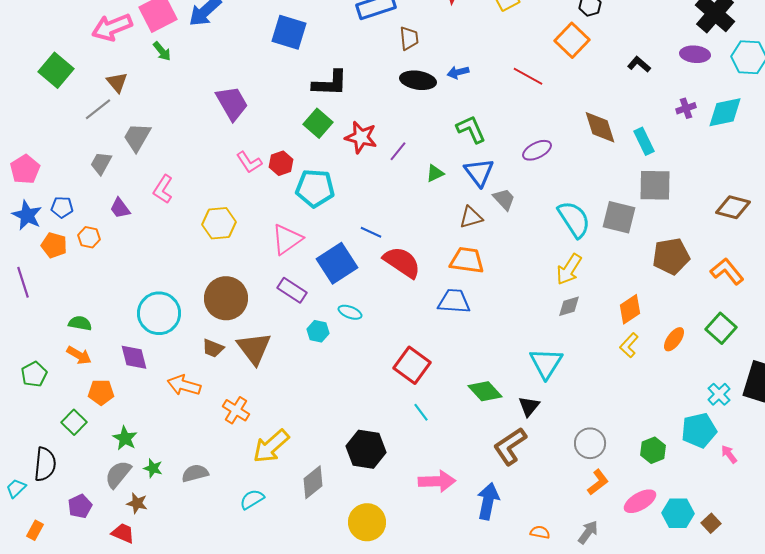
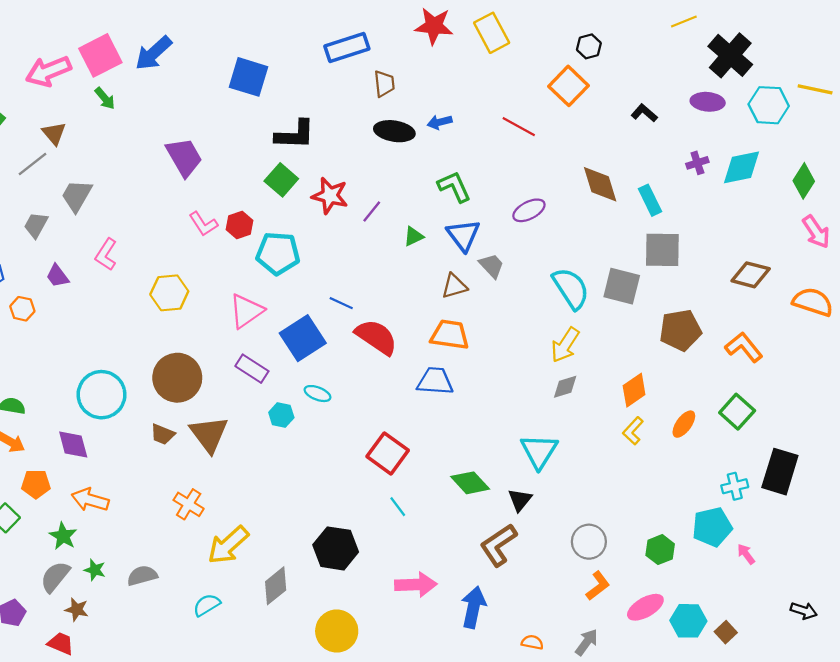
orange arrow: (184, 385) -> (90, 500), moved
cyan cross: (719, 394) -> (735, 486), turned 30

